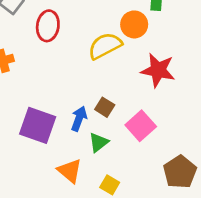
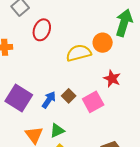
red star: (158, 70) -> (112, 79), size x0.7
pink square: (141, 126) -> (93, 102), moved
green triangle: (99, 142) -> (57, 131), moved

